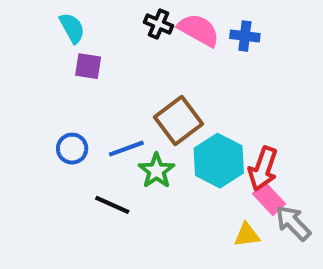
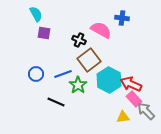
black cross: (158, 24) -> (79, 40), moved
pink semicircle: (199, 30) -> (101, 30), moved
red arrow: (263, 169) -> (131, 84), turned 95

